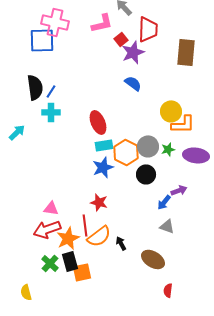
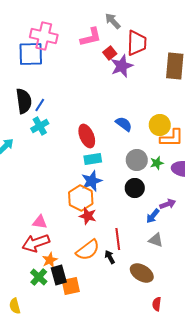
blue semicircle: (133, 83) -> (124, 124), moved
cyan cross: (51, 112) -> (40, 126), turned -30
orange hexagon: (126, 152) -> (81, 198), moved
red line: (85, 225) -> (118, 239), moved
orange star: (68, 238) -> (50, 260), moved, size x0.7

